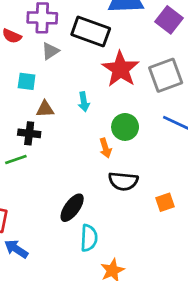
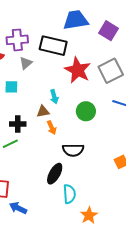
brown triangle: (45, 109) -> (43, 111), moved
orange arrow: (105, 148) -> (52, 128), moved
black semicircle: (123, 181) -> (73, 150), moved

